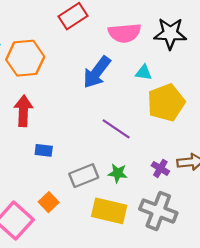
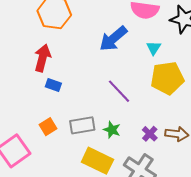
cyan triangle: (144, 73) -> (154, 48), turned 42
blue rectangle: (44, 150) -> (53, 85), moved
orange square: (49, 202) -> (48, 127), moved

